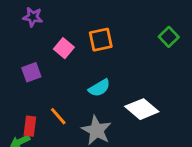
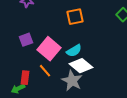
pink square: (64, 48) -> (49, 49), moved, size x1.6
white diamond: (142, 109) -> (81, 66), moved

